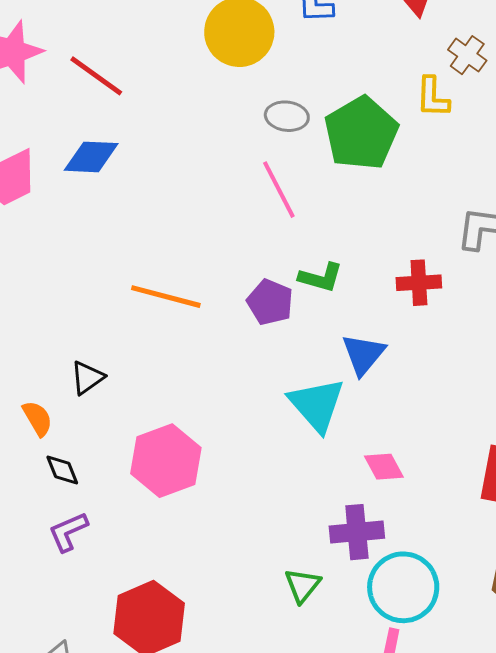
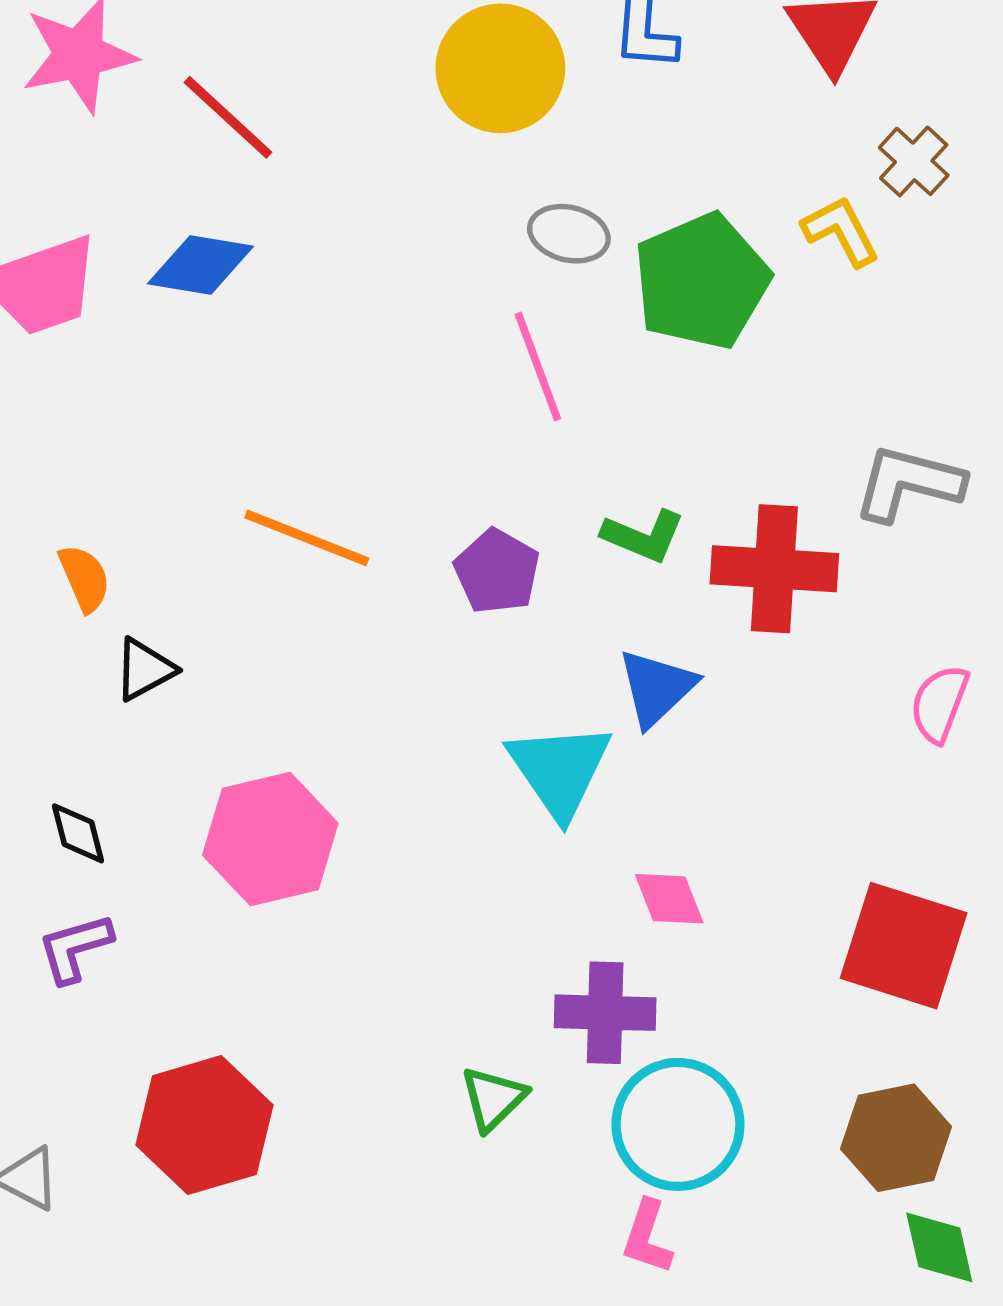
yellow L-shape: (433, 97) -> (841, 231), turned 144
green L-shape: (321, 277) -> (643, 536), moved
red cross: (419, 283) -> (774, 569), size x1.5
orange semicircle: (37, 418) -> (84, 578), moved

